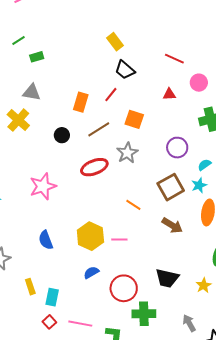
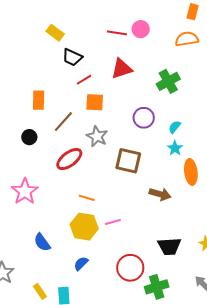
pink circle: (199, 83) -> (141, 29), moved
red triangle: (169, 94) -> (122, 69), size x1.6
red line: (111, 95) -> (84, 80), moved, turned 35
brown square: (171, 187) -> (128, 161), moved, turned -32
orange line: (133, 205) -> (87, 198), moved
blue semicircle: (91, 272) -> (81, 264), moved

